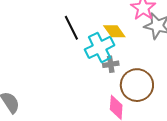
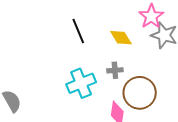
cyan cross: (100, 47) -> (81, 83), moved

